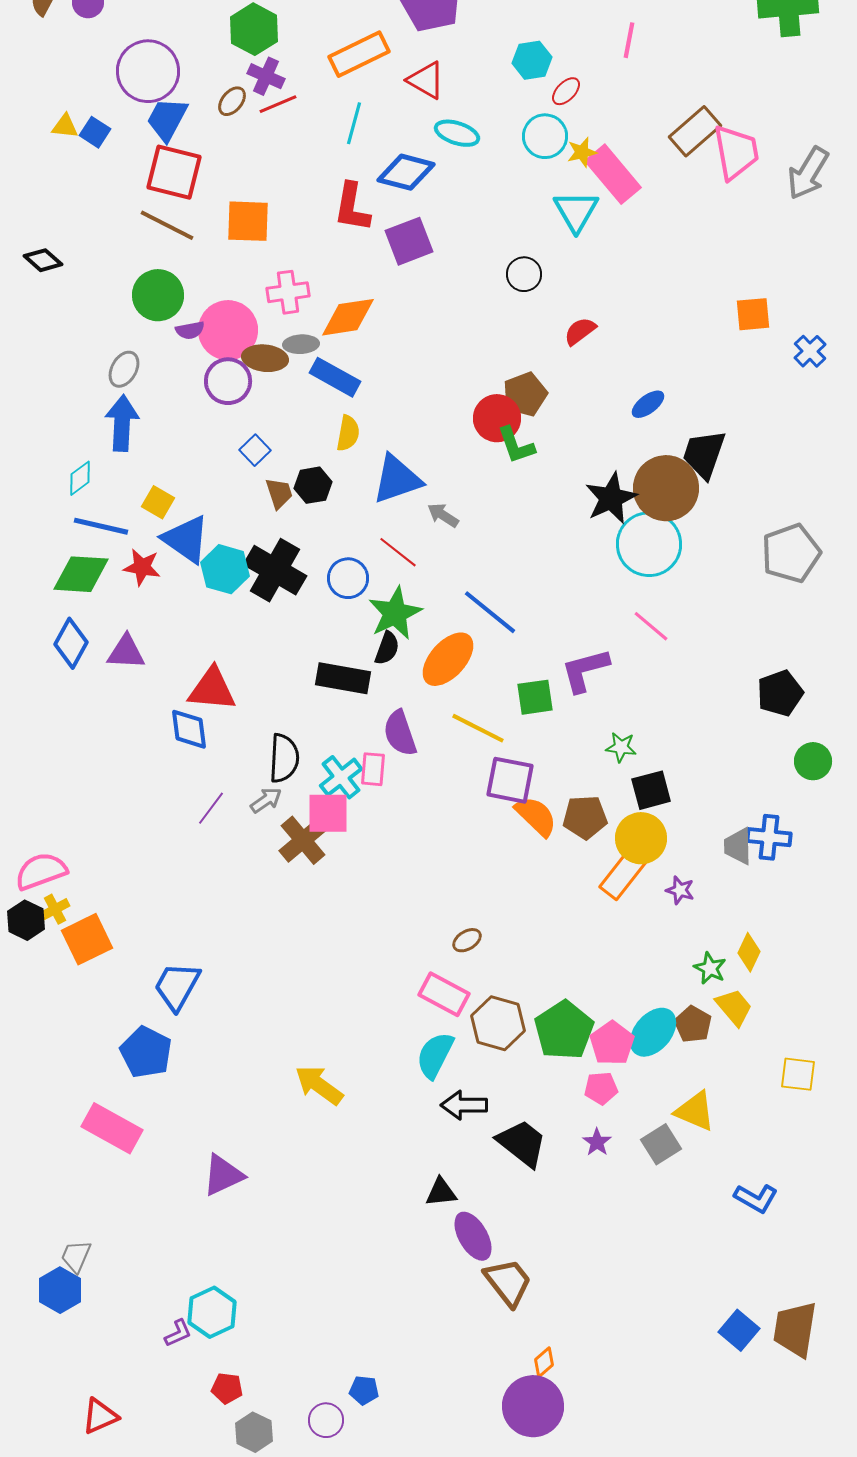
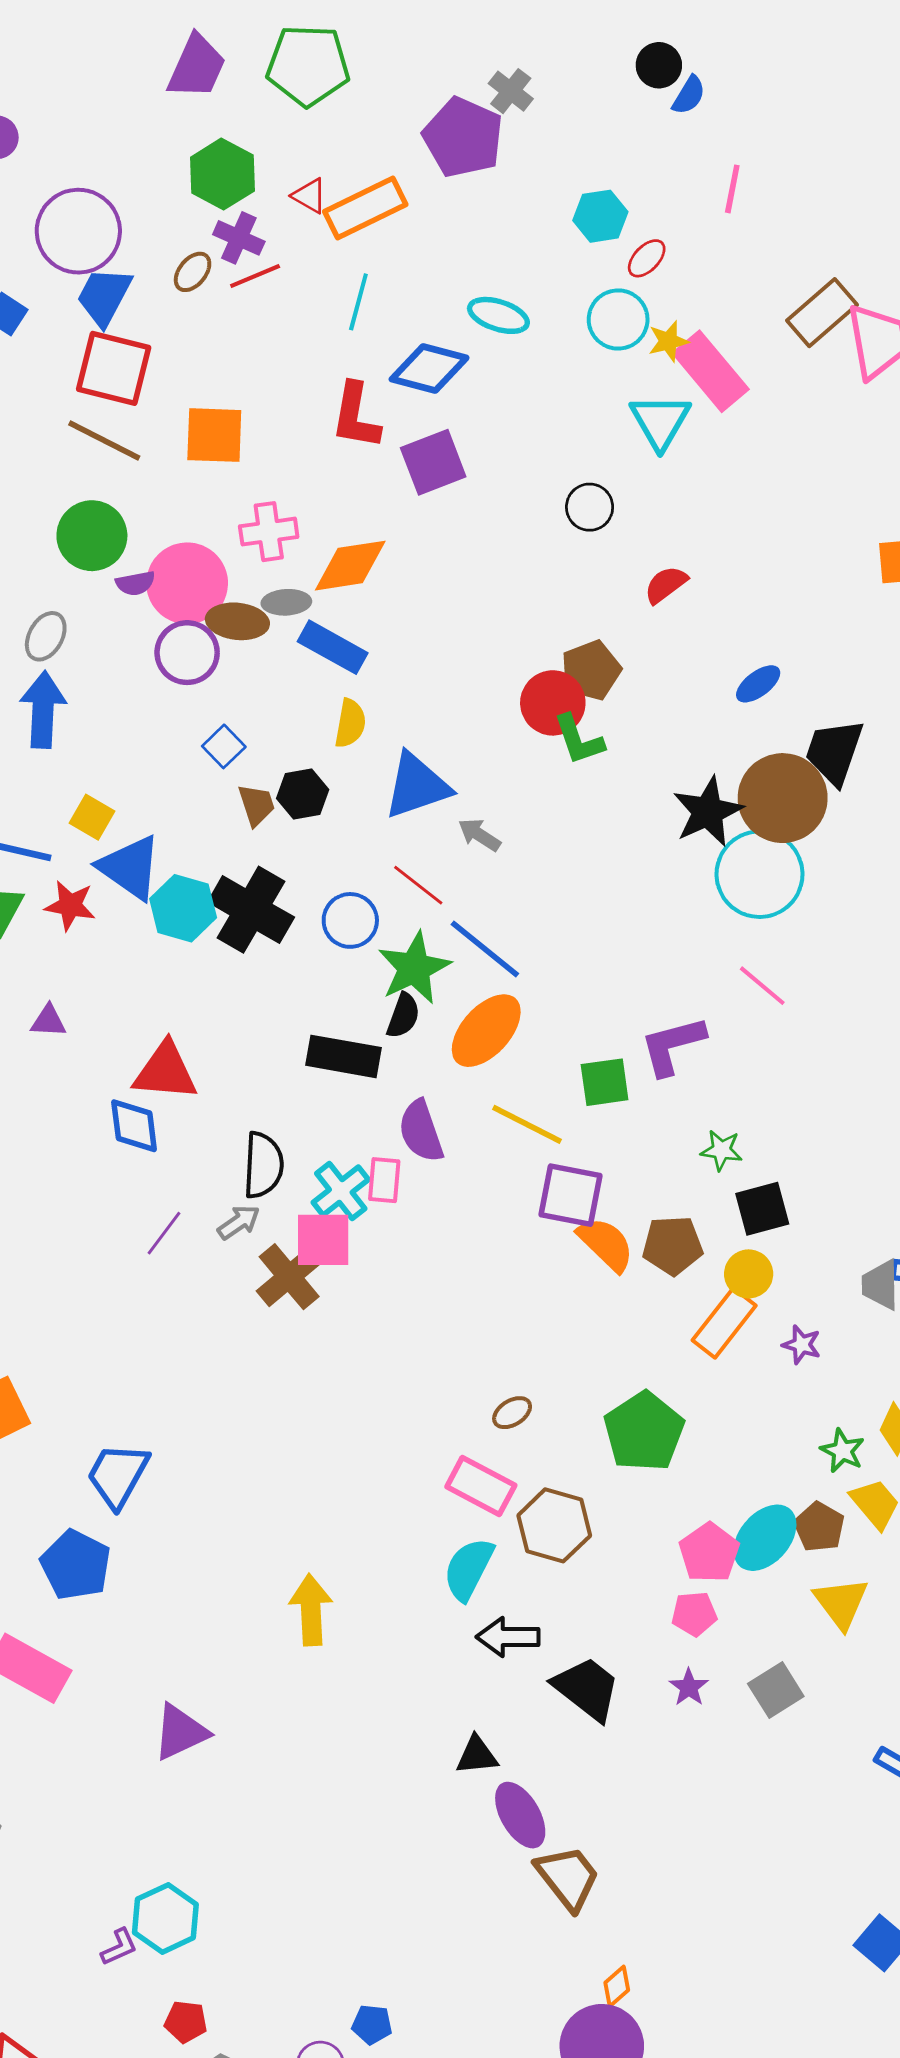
red triangle: (426, 80) -> (309, 196), moved, size x0.7
blue line: (490, 612) -> (485, 949), moved
purple triangle: (126, 652) -> (48, 1021), size x0.7
yellow circle: (641, 838) -> (749, 1274), size x0.7
green pentagon: (564, 1030) -> (644, 1432), moved
yellow arrow: (319, 1085) -> (311, 1610), turned 51
yellow triangle: (695, 1111) -> (841, 1603), moved, turned 30

